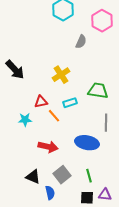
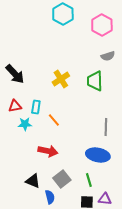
gray semicircle: (81, 42) -> (108, 56), moved, turned 48
green trapezoid: (98, 91) -> (95, 81), moved, turned -100
red triangle: (41, 102) -> (15, 106), moved
cyan rectangle: (70, 103) -> (36, 107), moved, turned -64
blue ellipse: (87, 143) -> (98, 155), moved

